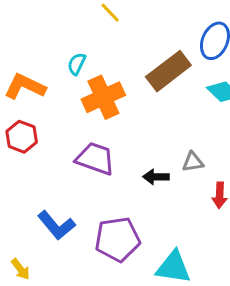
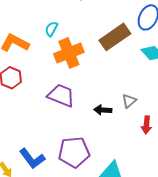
gray triangle: (193, 162) -> (129, 101), turned -35
blue L-shape: (56, 225) -> (32, 159), moved

